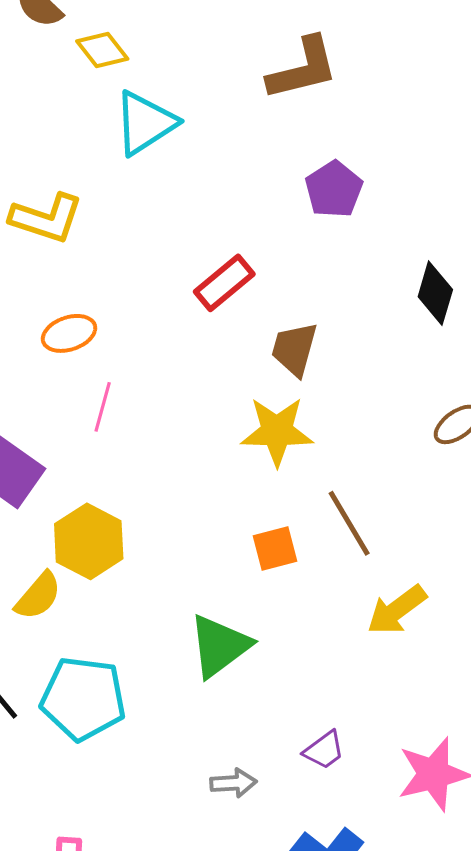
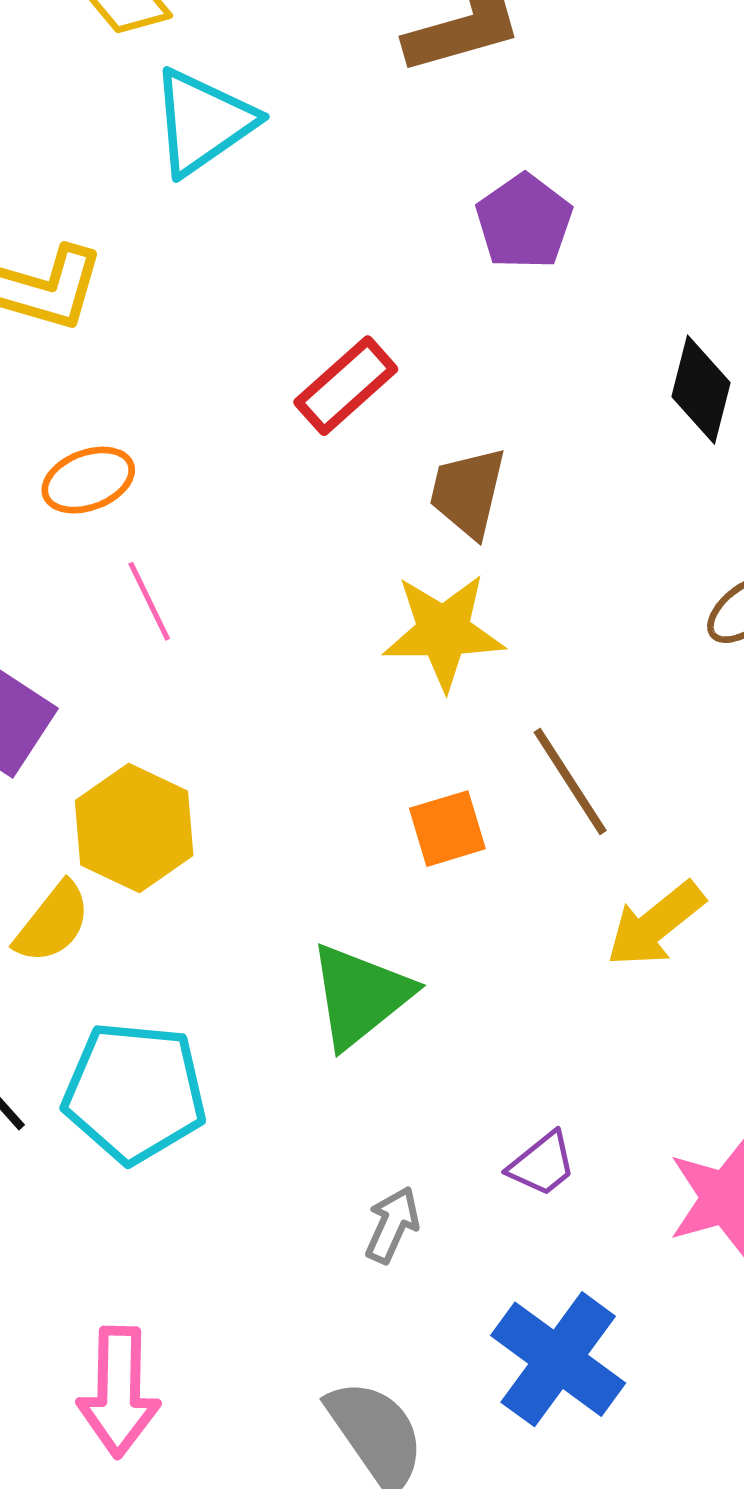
pink line: (103, 407) -> (149, 601), turned -39
gray arrow: (234, 783) -> (392, 1225), turned -60

